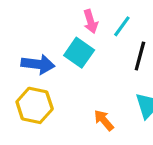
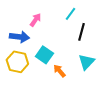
pink arrow: (91, 21) -> (35, 20), moved, turned -128
cyan square: (79, 53) -> (44, 55), moved

